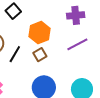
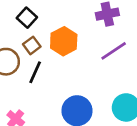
brown square: (40, 55) -> (32, 45), moved

